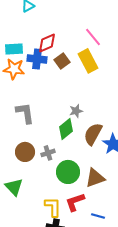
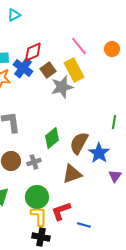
blue cross: (37, 59) -> (23, 68), turned 30
gray star: (76, 111) -> (62, 87), moved, size x1.6
green circle: (68, 172) -> (37, 197), moved
brown triangle: (95, 178) -> (72, 174), moved

